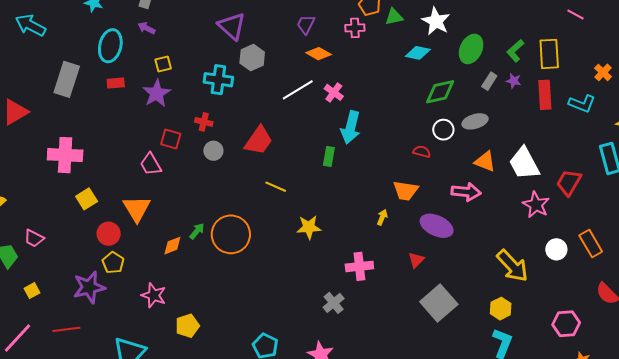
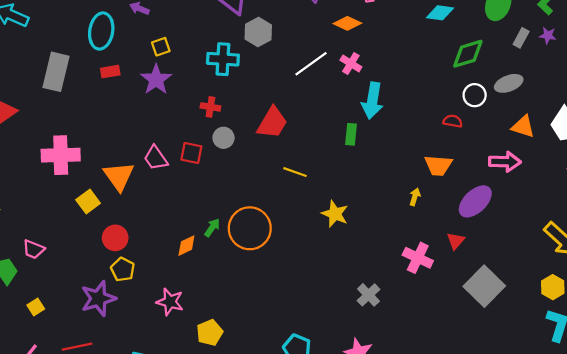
orange diamond: (319, 54) -> (347, 23), moved
red square: (171, 139) -> (191, 153), moved
orange triangle: (137, 209) -> (119, 176), moved
purple ellipse: (437, 226) -> (475, 201), turned -64
yellow star: (309, 227) -> (335, 214), turned 30
pink cross: (359, 266) -> (418, 258), moved, turned 36

